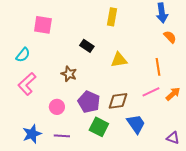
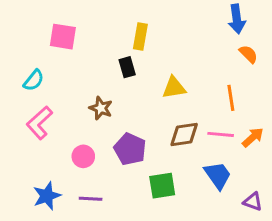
yellow rectangle: (112, 17) -> (140, 37), moved
black rectangle: (87, 46) -> (127, 67), turned 40
pink line: (151, 92) -> (221, 134), turned 30
brown diamond: (118, 101) -> (184, 134), moved
blue trapezoid: (136, 124) -> (218, 175), moved
green square: (99, 127) -> (162, 186), moved, turned -36

